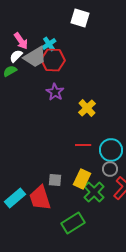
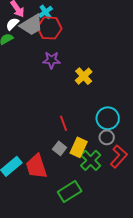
purple star: (55, 92) -> (51, 60), turned -30
red line: (83, 145) -> (64, 123), moved, turned 70
gray square: (55, 180) -> (60, 148), moved, turned 32

